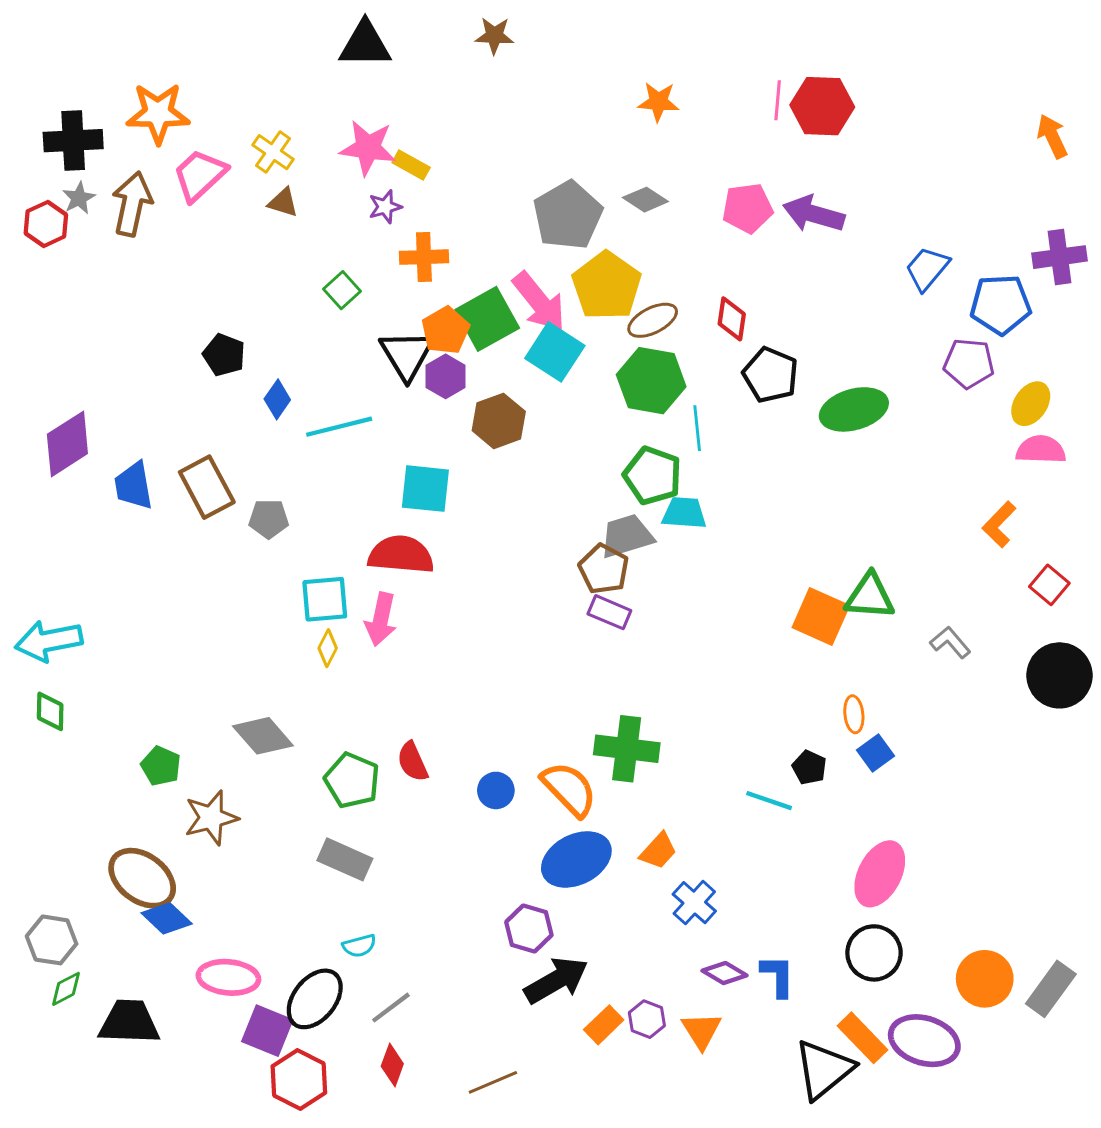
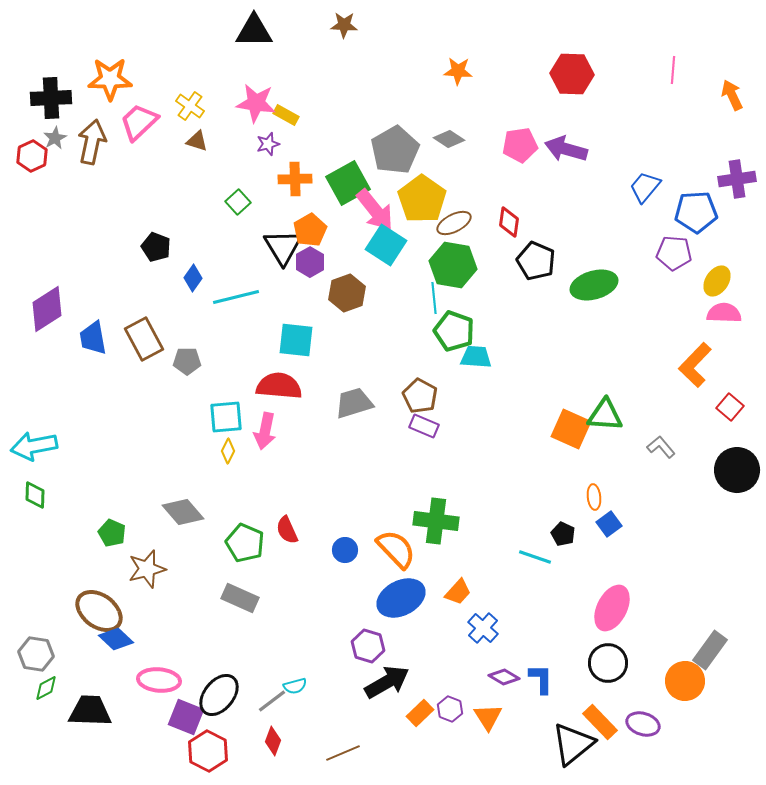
pink line: (778, 100) -> (673, 70), moved
green square: (487, 319) -> (348, 183), moved
cyan line: (697, 428) -> (434, 298), moved
orange L-shape: (999, 524) -> (695, 365), size x1.4
gray trapezoid: (627, 536) -> (354, 403), moved
cyan semicircle: (359, 946) -> (295, 686), moved
gray rectangle: (1051, 989) -> (710, 650), moved
purple ellipse: (924, 1041) -> (643, 724), size x0.7

